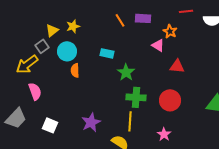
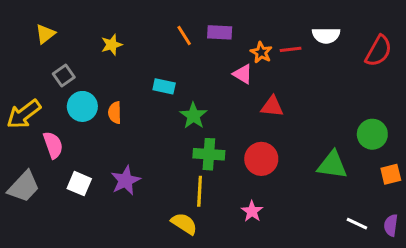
red line: (186, 11) -> (291, 49), moved
yellow triangle: (52, 30) -> (45, 34), moved
cyan circle: (67, 51) -> (82, 106), moved
yellow arrow: (27, 64) -> (24, 114), moved
purple star: (91, 122) -> (126, 180), moved
white square: (50, 125) -> (79, 184), moved

